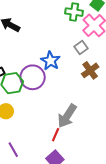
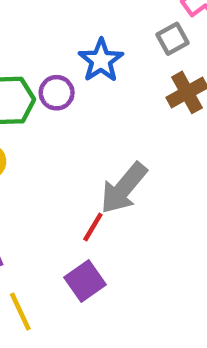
purple circle: (33, 77) -> (57, 93), size x0.6

